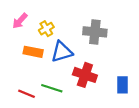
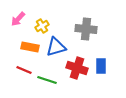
blue rectangle: (122, 85) -> (101, 66), moved
red line: (26, 94) -> (24, 70), moved

